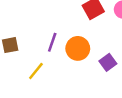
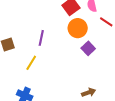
orange circle: (78, 48) -> (78, 28), moved

